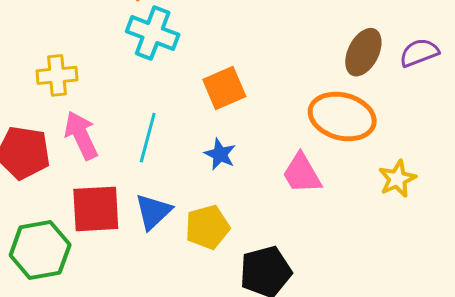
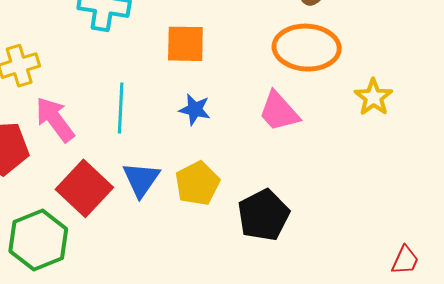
orange square: (224, 88) -> (185, 44), turned 36
red square: (96, 209) -> (84, 188), turned -32

